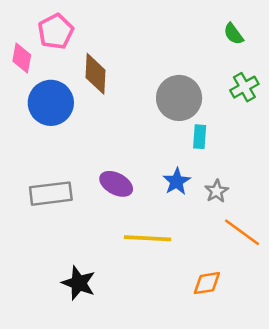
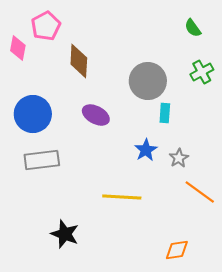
blue circle: (51, 103) -> (33, 114), moved
purple ellipse: (116, 184) -> (96, 115), moved
orange diamond: (207, 283) -> (177, 250), moved

